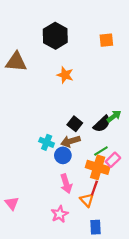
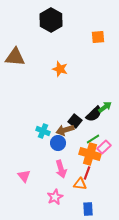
black hexagon: (55, 36) -> (51, 20), moved
black square: (75, 124) -> (75, 121), moved
orange triangle: (87, 200) -> (80, 184), turned -40
pink triangle: (12, 203) -> (24, 176), moved

